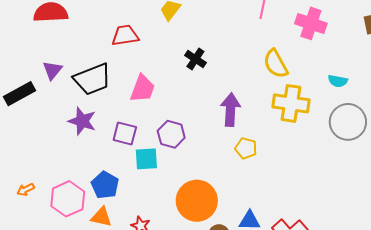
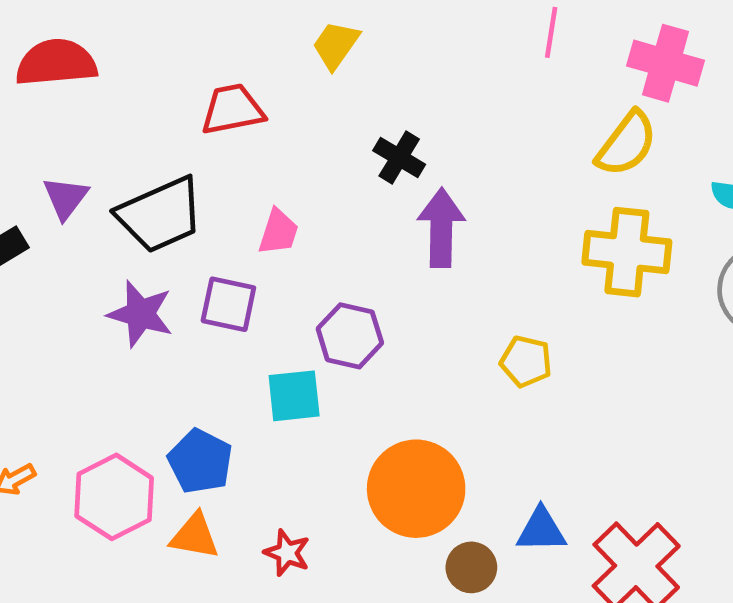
yellow semicircle: (276, 64) -> (626, 144), moved, turned -112
pink trapezoid: (143, 89) -> (278, 232), size x0.7
purple arrow: (230, 110) -> (441, 228), moved
purple square: (125, 133) -> (228, 304), moved

